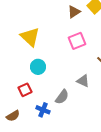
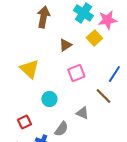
brown triangle: (74, 12) -> (65, 45), moved
cyan circle: (38, 67) -> (49, 99), moved

